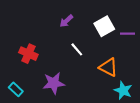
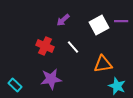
purple line: (127, 34) -> (121, 21), moved
red cross: (28, 54) -> (45, 46), moved
orange triangle: (108, 67) -> (103, 64), turned -36

